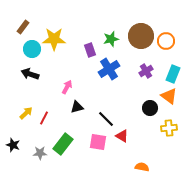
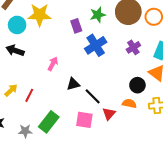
black triangle: (77, 107) -> (73, 84), moved
red triangle: (122, 136) -> (109, 114), turned 40
orange semicircle: (142, 167) -> (129, 104), moved

